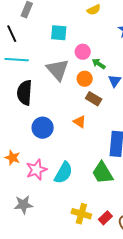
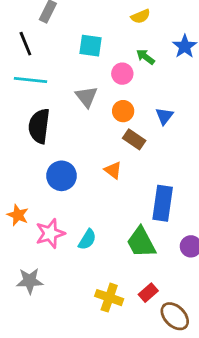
green arrow: (99, 64) -> (145, 57), moved
gray triangle: (58, 70) -> (86, 97), size x0.7
cyan semicircle: (63, 173) -> (87, 240), size x0.7
red rectangle: (105, 218) -> (148, 293), moved

